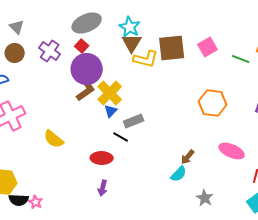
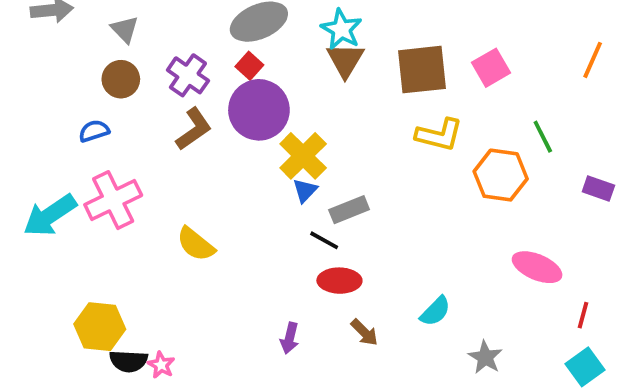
yellow L-shape: (146, 59) -> (439, 135), moved
green line: (241, 59) -> (543, 137), moved, turned 42
brown L-shape: (86, 90) -> (194, 129), moved
brown arrow: (188, 157) -> (364, 332), moved, turned -84
red ellipse: (102, 158) -> (339, 281), moved

